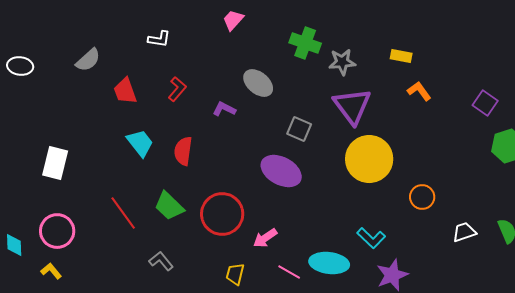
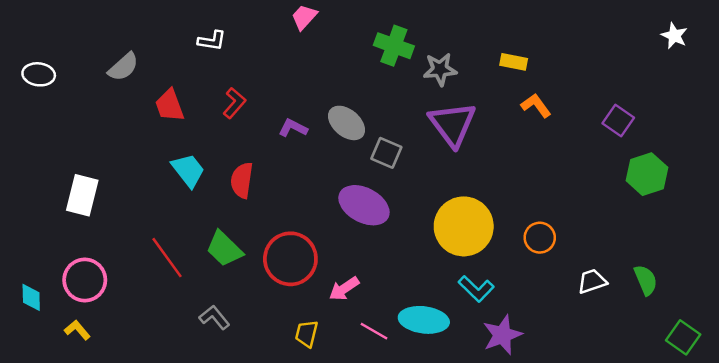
gray ellipse: (258, 83) -> (347, 123), moved
yellow circle: (369, 159) -> (464, 226), moved

